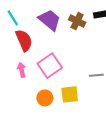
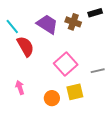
pink square: (50, 66) -> (66, 64), moved
pink arrow: (22, 70) -> (20, 87), moved

